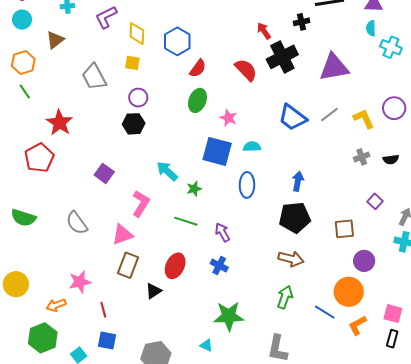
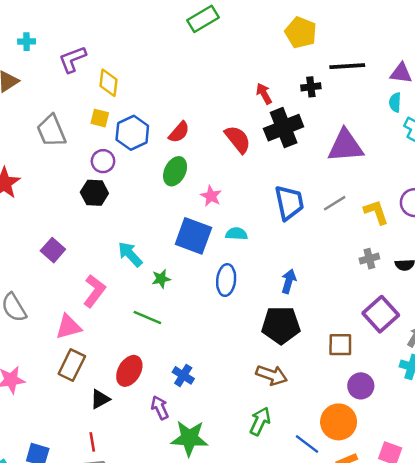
blue hexagon: (177, 41) -> (132, 133), moved
blue trapezoid: (293, 117) -> (289, 203), turned -144
purple square: (375, 201) -> (381, 314), size x1.8
purple arrow: (222, 232) -> (160, 408), moved
red line: (103, 310) -> (92, 442), moved

